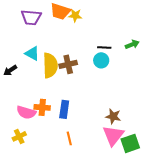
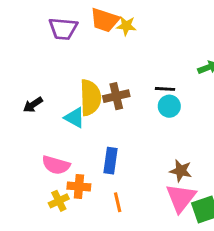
black line: (104, 47) -> (165, 89), moved
cyan triangle: (32, 53) -> (75, 118), moved
cyan circle: (101, 60) -> (169, 106), moved
orange cross: (42, 107) -> (79, 186), moved
yellow cross: (19, 136) -> (59, 201), moved

